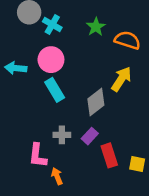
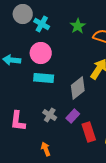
cyan rectangle: (55, 90) -> (44, 78), turned -54
gray cross: (62, 135) -> (50, 115), turned 32
pink L-shape: (38, 155) -> (18, 121), moved

